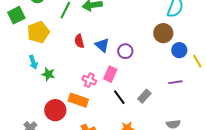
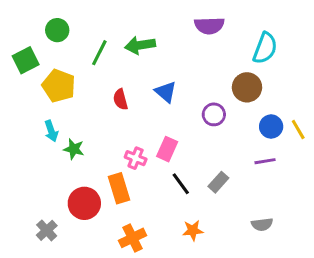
yellow pentagon: (38, 32) -> (59, 86), turned -30
blue triangle: (102, 45) -> (166, 92), moved
blue circle: (179, 50) -> (271, 127), moved
purple circle: (125, 51) -> (214, 114), moved
orange rectangle: (78, 100) -> (119, 188), turned 54

